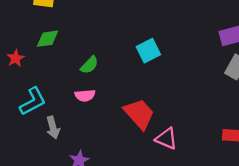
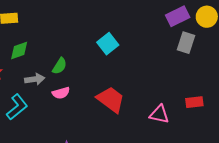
gray arrow: (53, 128) -> (35, 79), moved, turned -72
pink triangle: (166, 139) -> (159, 114), moved

